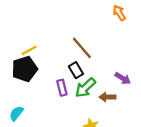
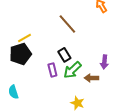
brown line: (82, 48) -> (67, 24), moved
purple arrow: (123, 78) -> (104, 62), turned 64
cyan semicircle: (16, 113) -> (13, 92), turned -56

